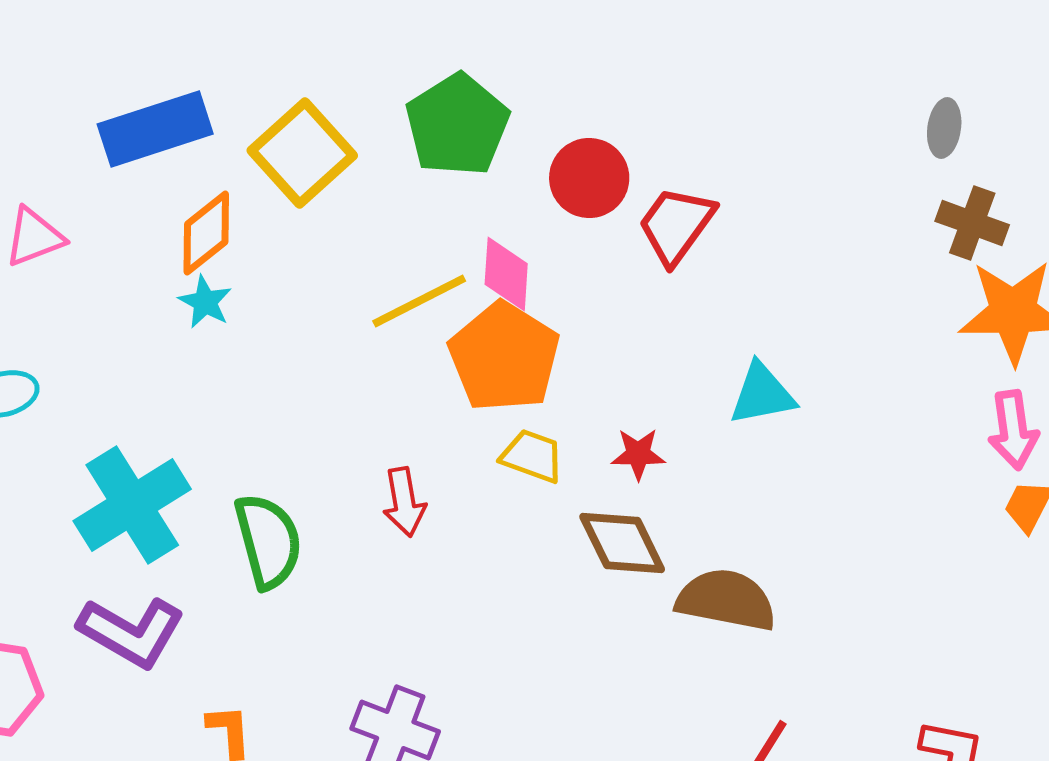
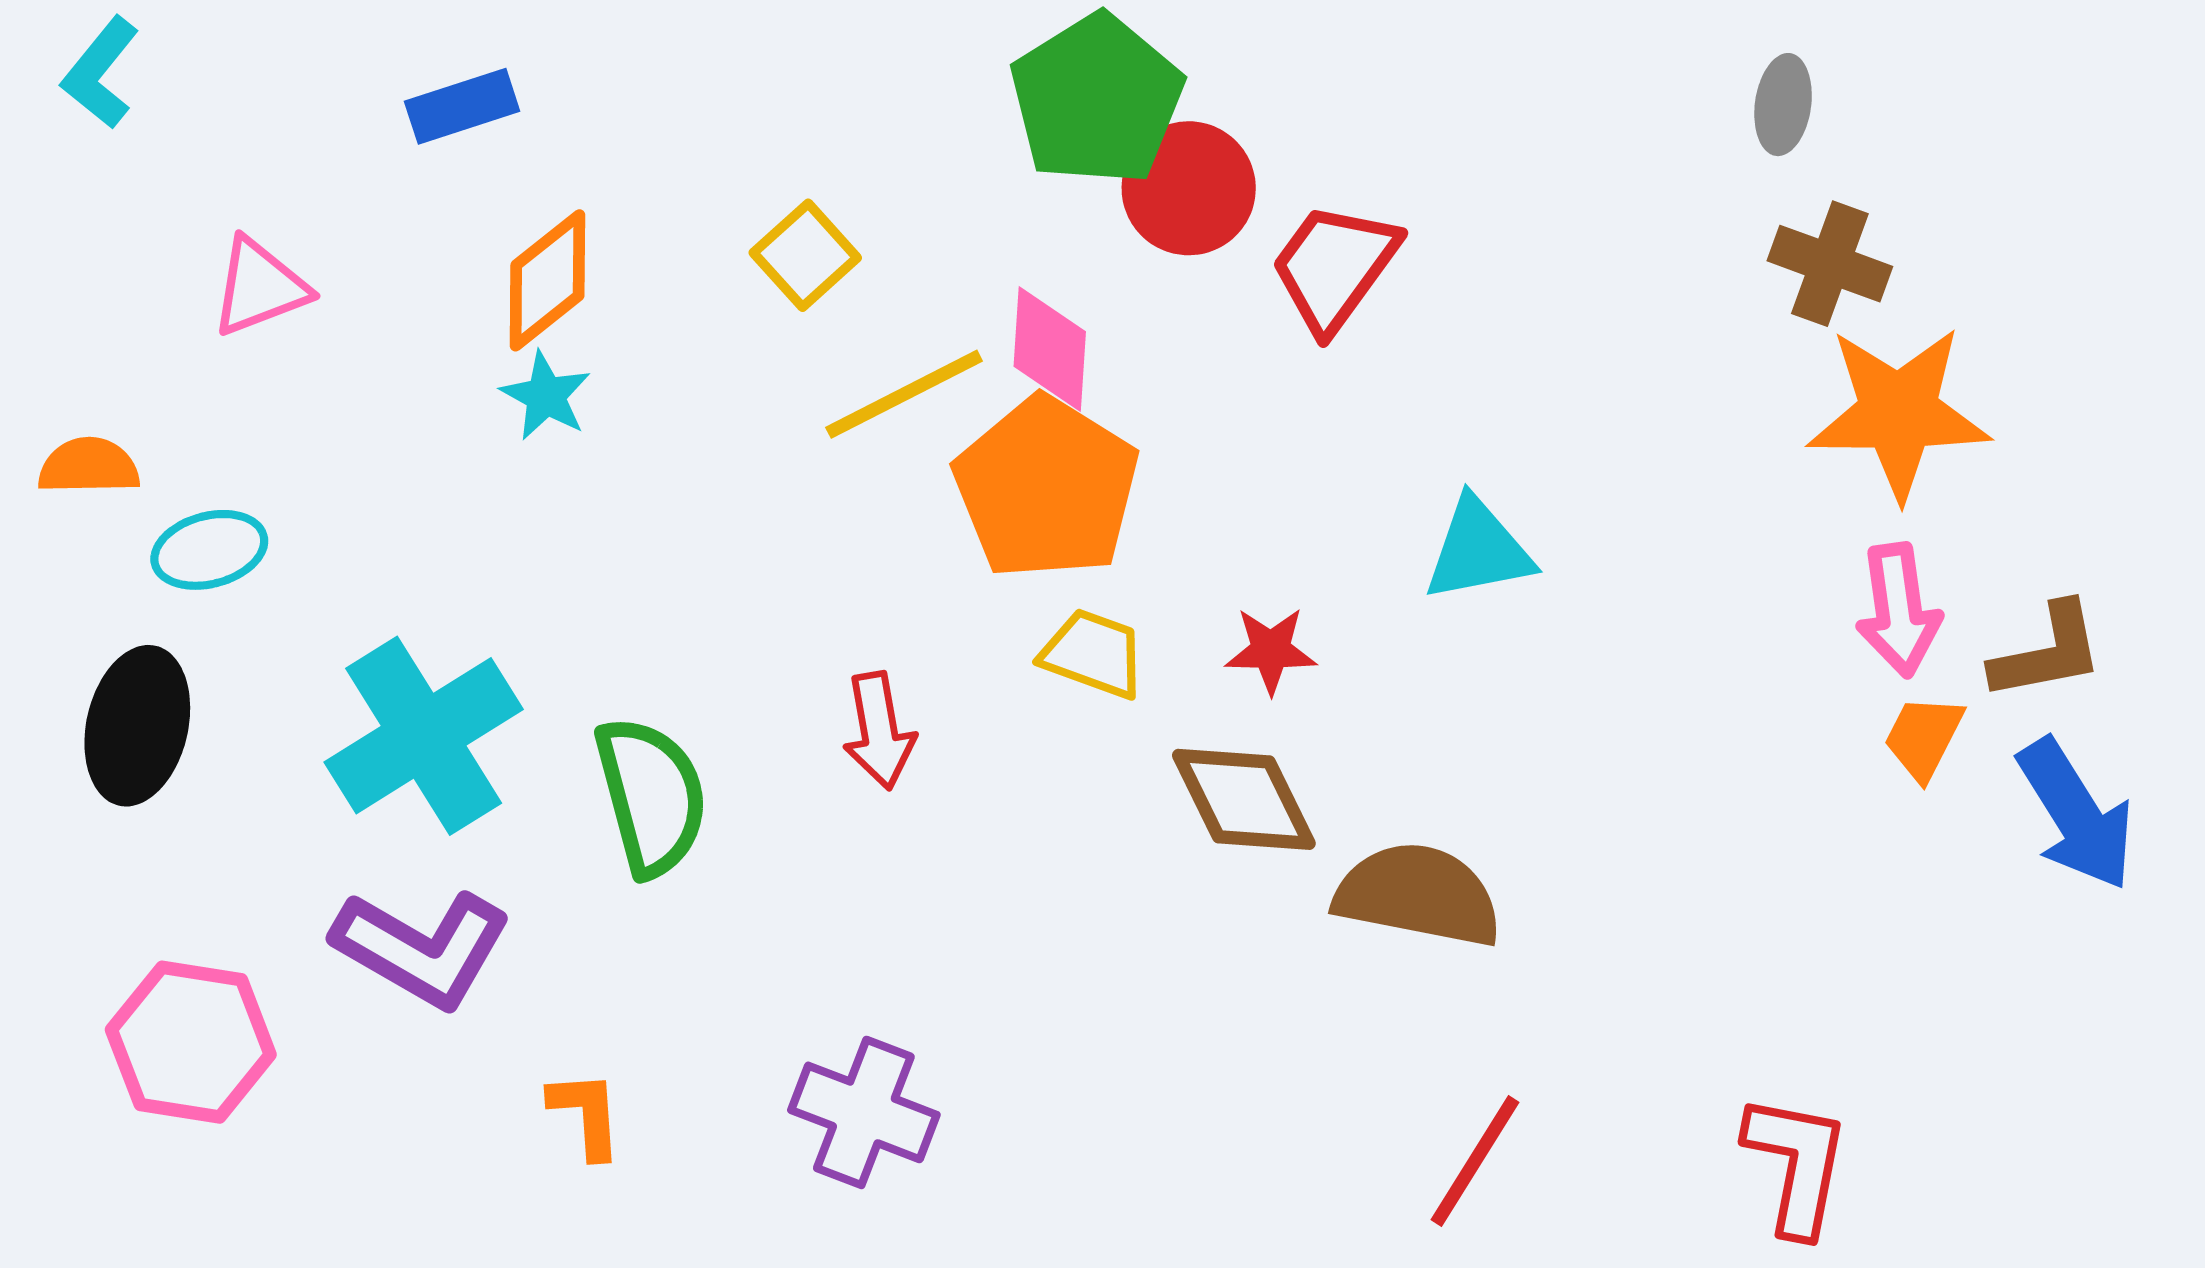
green pentagon: (457, 125) -> (1097, 100), moved
blue rectangle: (155, 129) -> (462, 106), size x0.6
yellow square: (302, 153) -> (805, 255), moved, size x0.6

